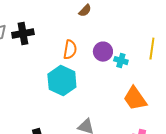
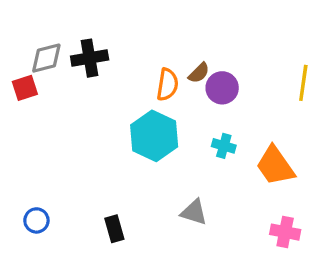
brown semicircle: (85, 11) -> (199, 73), moved
cyan cross: (121, 61) -> (224, 146), moved

